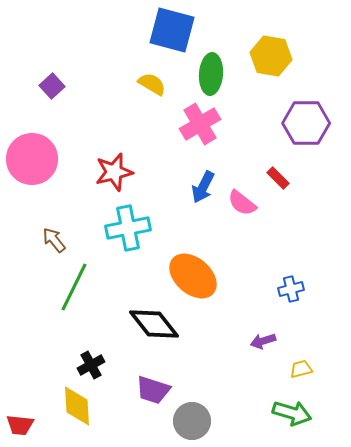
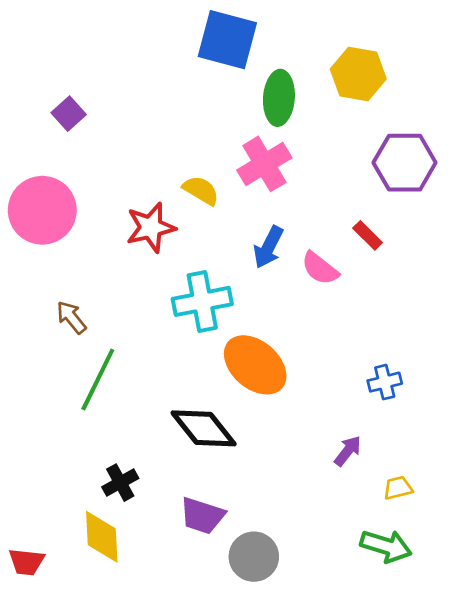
yellow semicircle: (152, 84) -> (201, 190), moved
cyan cross: (128, 228) -> (202, 301), moved
purple arrow: (263, 341) -> (348, 451), turned 145

